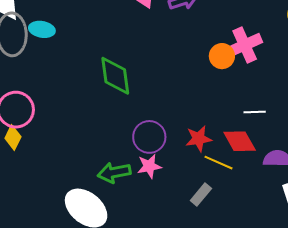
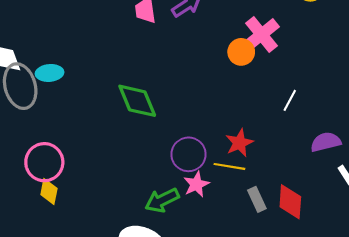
white line: (255, 112) -> (290, 100), turned -45
red diamond: (240, 141) -> (290, 202), moved, turned 48
yellow line: (218, 163) -> (229, 166), moved
gray rectangle: (201, 195) -> (257, 199), turned -50

